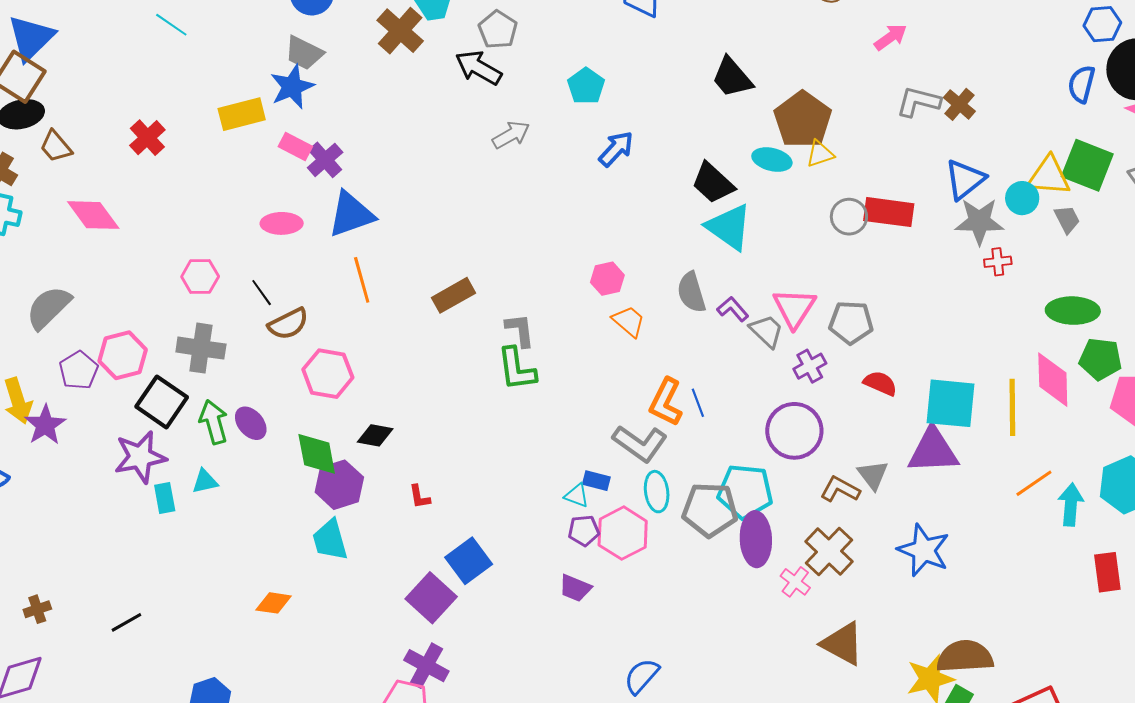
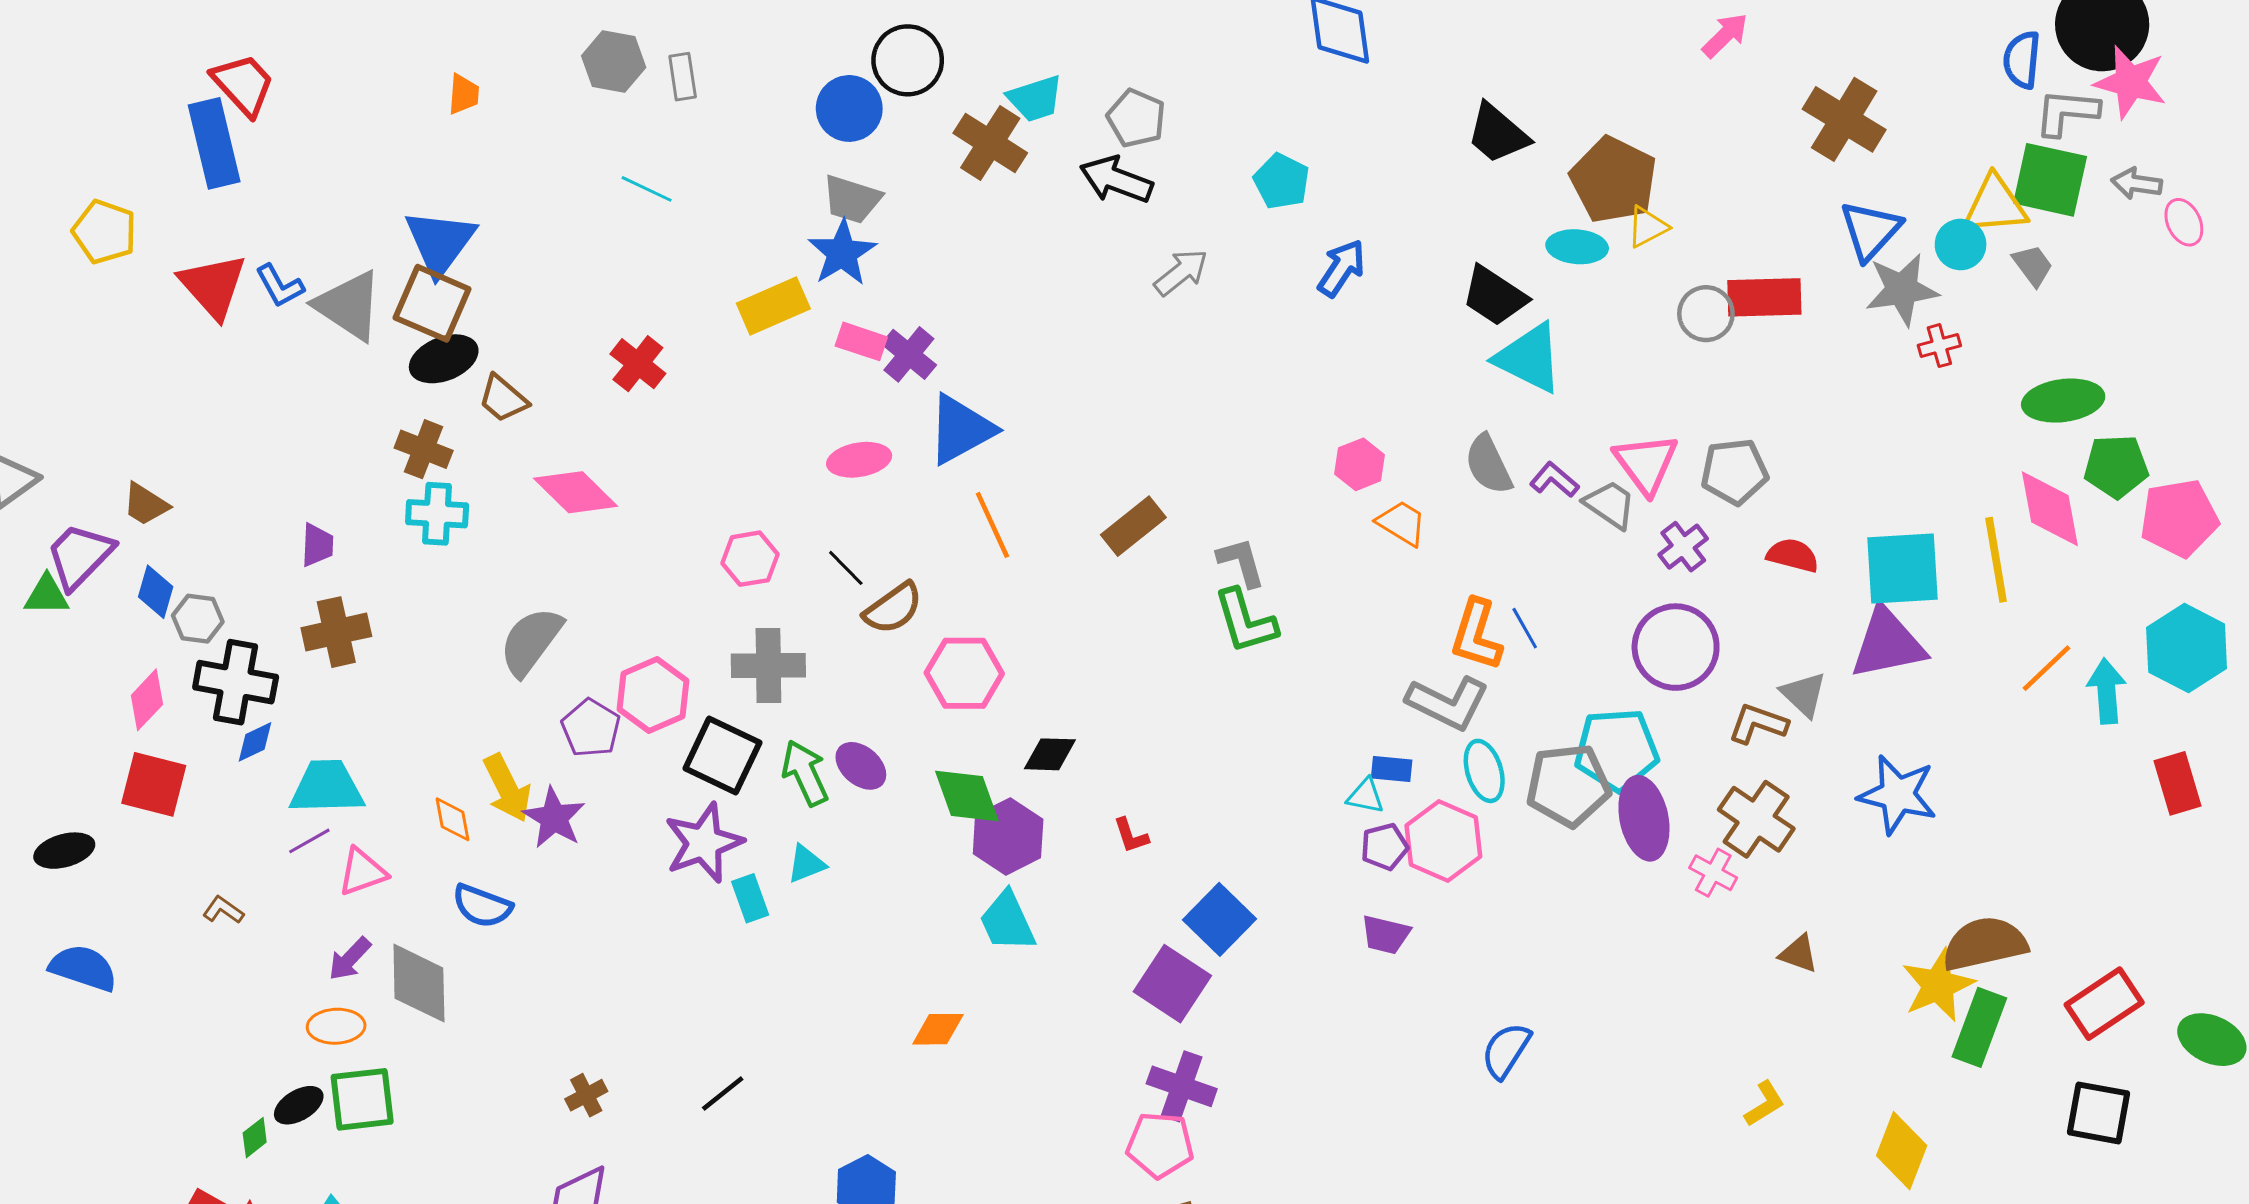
gray L-shape: (918, 102) -> (2067, 112), moved
brown cross: (959, 104) -> (1844, 119), size x1.6
brown triangle: (843, 644) -> (1799, 954), size x0.6

